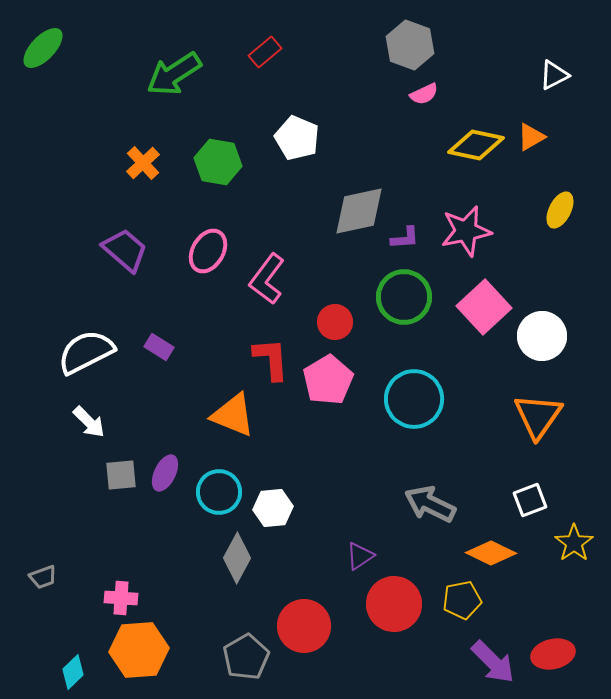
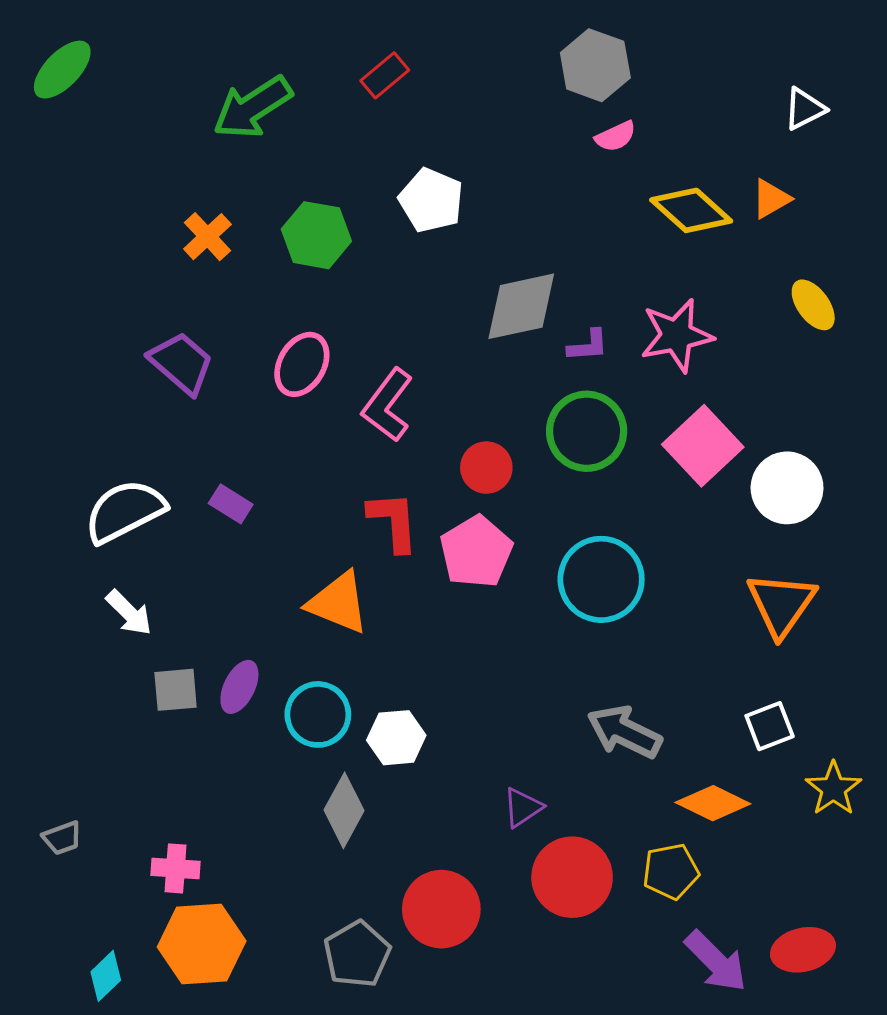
yellow diamond: (476, 145) -> (691, 210), turned 30
yellow ellipse: (560, 210) -> (813, 305), turned -63

